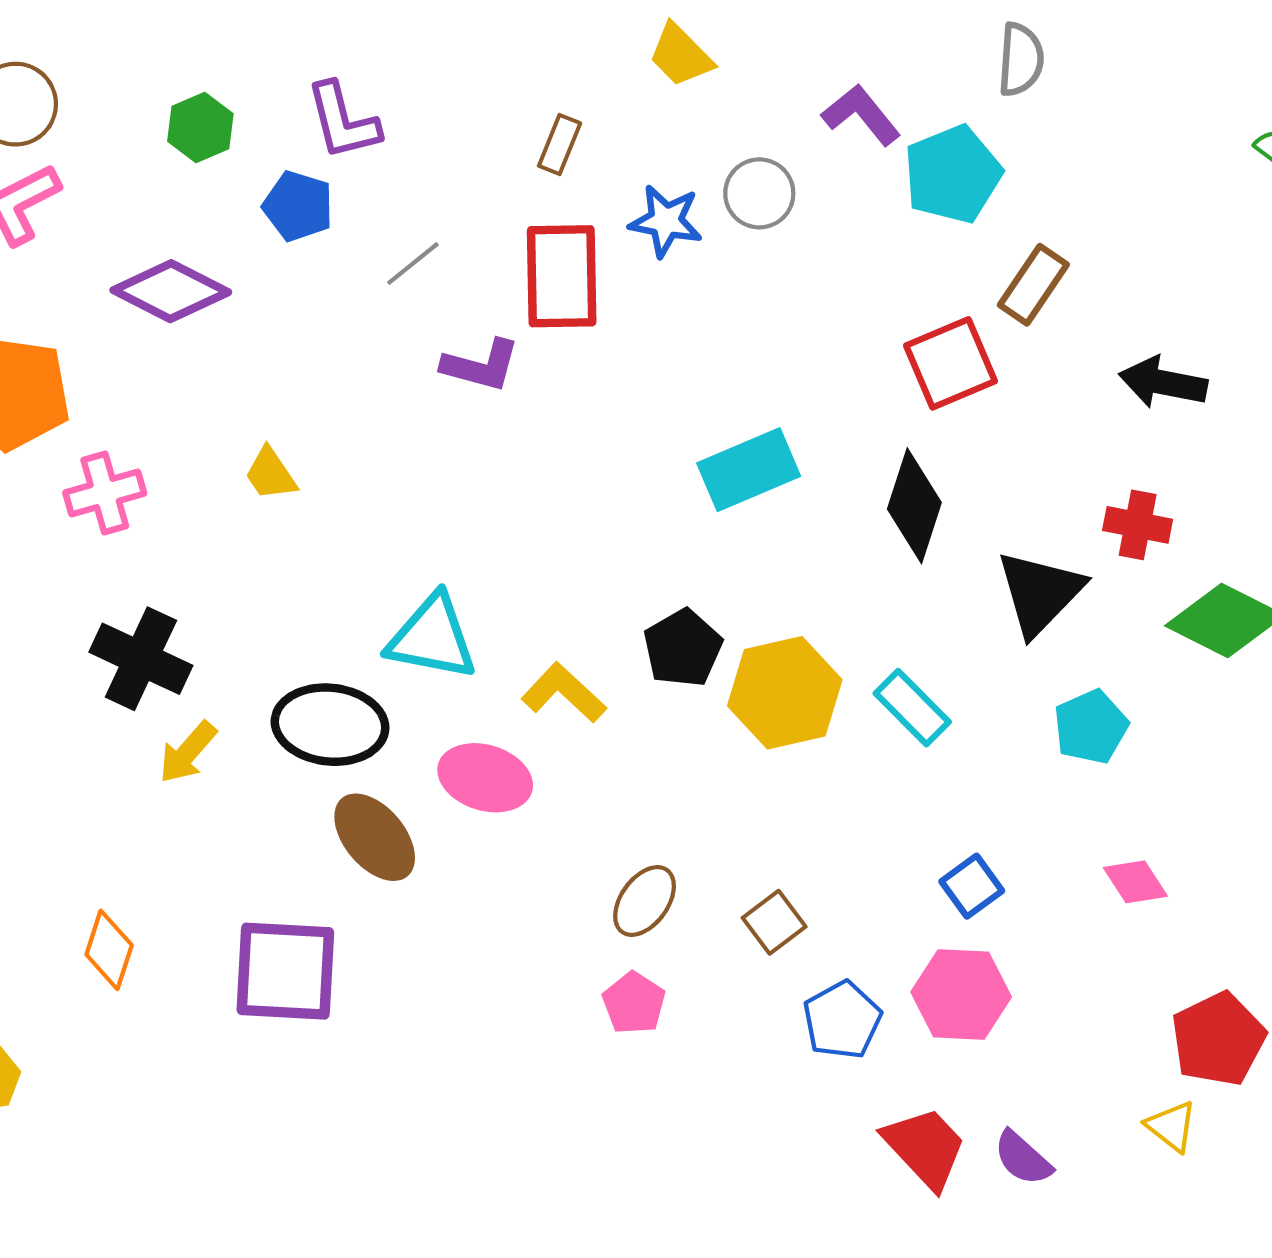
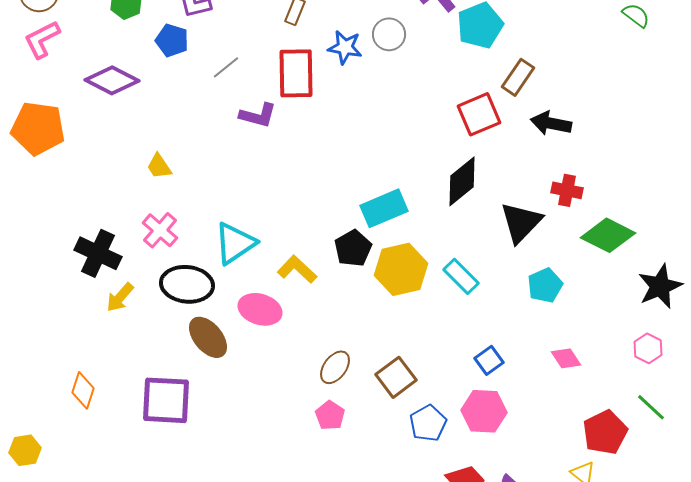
black arrow: (1163, 382) -> (551, 123), moved
cyan rectangle: (749, 470) -> (384, 208), moved
pink cross: (105, 493) -> (160, 230), moved, turned -33
black diamond: (914, 506) -> (462, 181), turned 33
cyan triangle: (432, 638) -> (235, 243), turned -45
brown square: (774, 922) -> (396, 377), size x1.4

